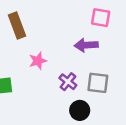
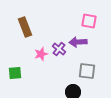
purple cross: (68, 82) -> (59, 49), moved

